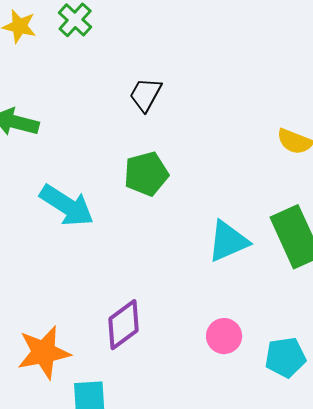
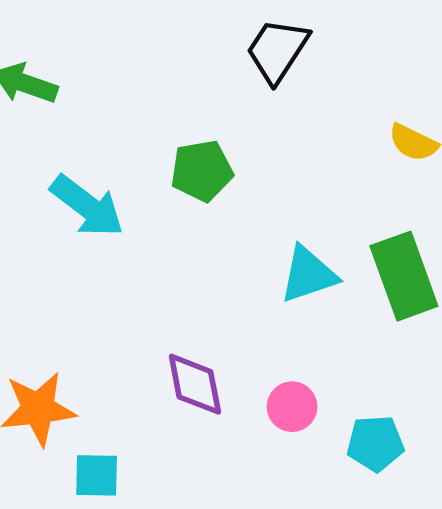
black trapezoid: (146, 94) -> (277, 50), moved, size x1.4
purple diamond: (123, 325) -> (195, 384), moved, turned -69

